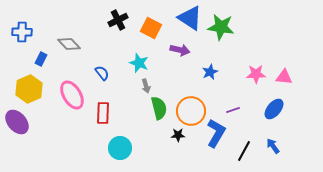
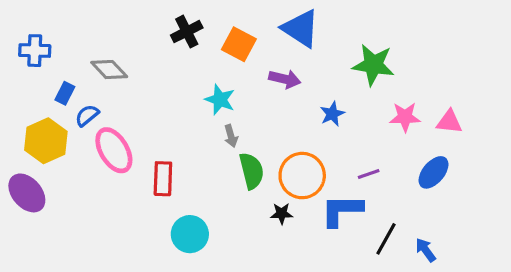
green star: (221, 27) -> (373, 65), moved
blue semicircle: (102, 73) -> (87, 115), moved, turned -91
blue L-shape: (216, 133) -> (342, 210), turned -120
blue arrow: (273, 146) -> (426, 250), moved

